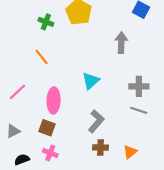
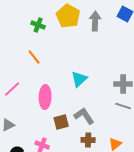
gray arrow: (121, 43) -> (95, 21), moved
gray L-shape: (96, 121) -> (84, 116), turned -75
brown square: (47, 128) -> (61, 122), moved, turned -35

